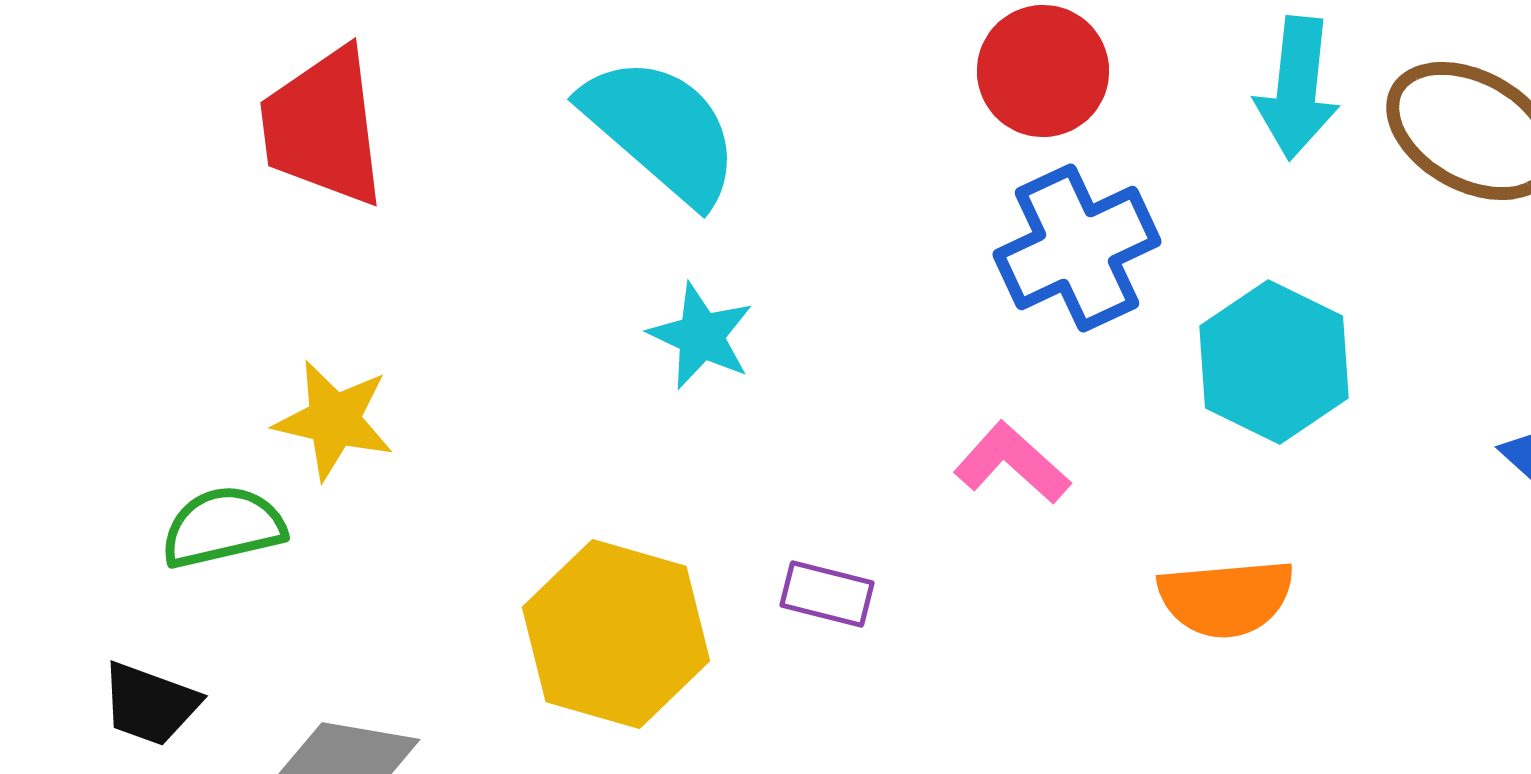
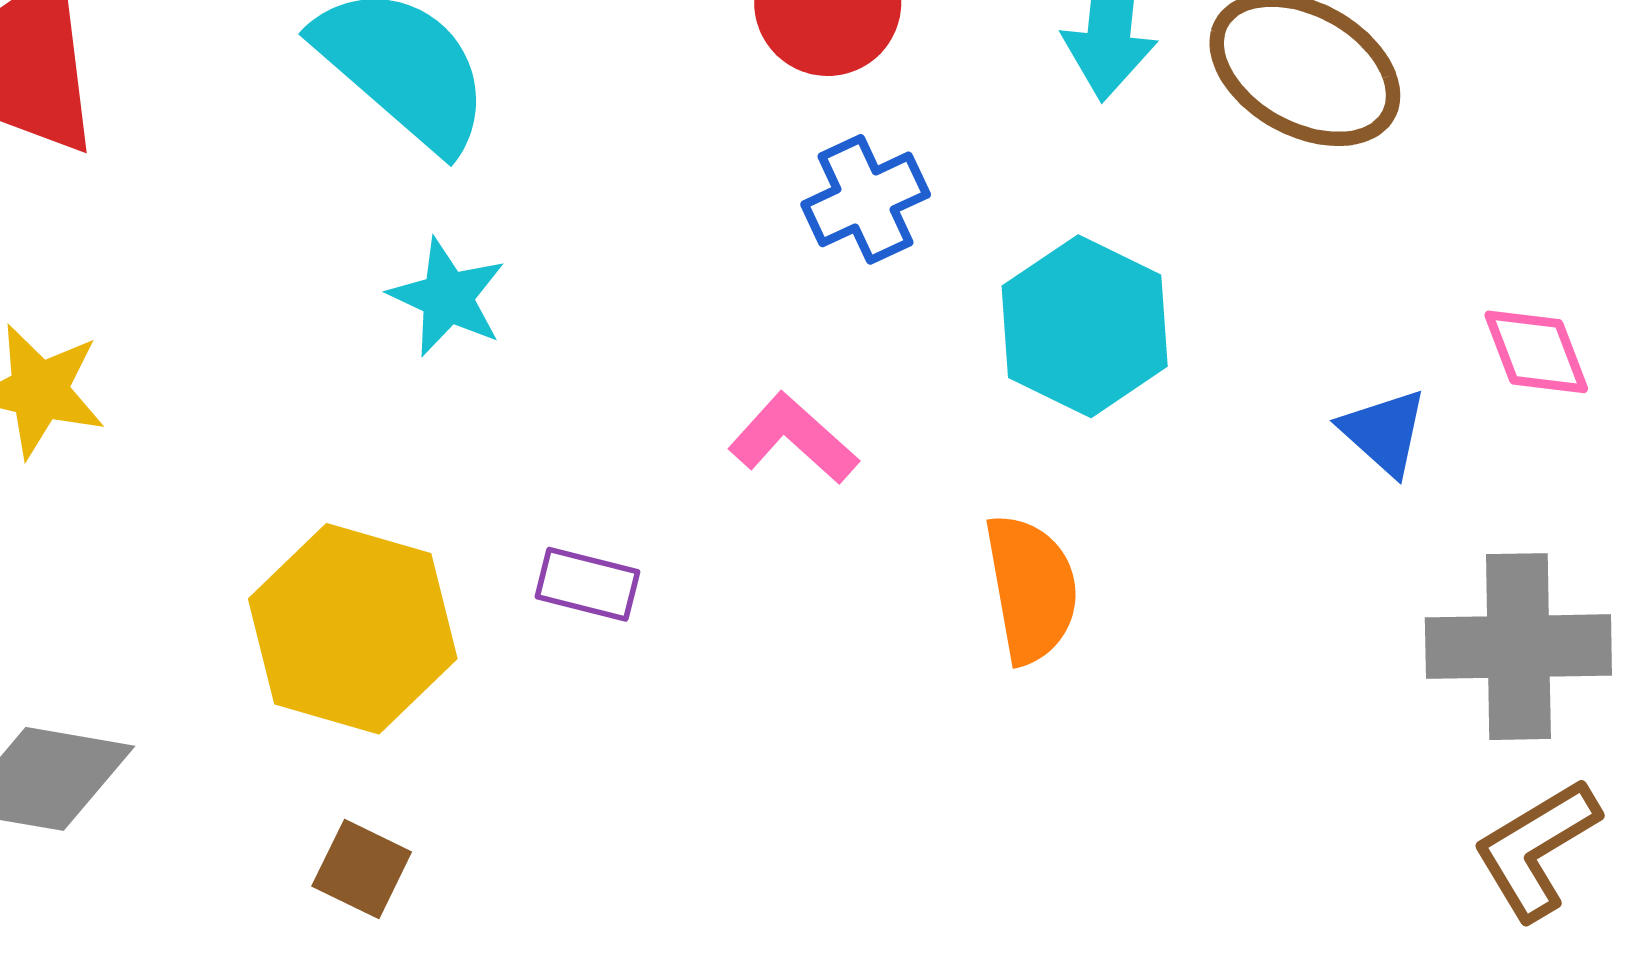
blue cross: (1077, 248) -> (866, 199), size x0.7
orange semicircle: (1226, 598) -> (1031, 589), turned -95

